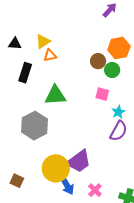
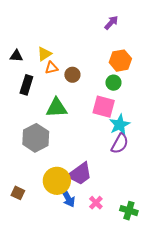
brown circle: (98, 61) -> (72, 75), moved
pink square: (102, 94) -> (104, 107), size x1.6
cyan star: (118, 112) -> (120, 125), size x1.5

